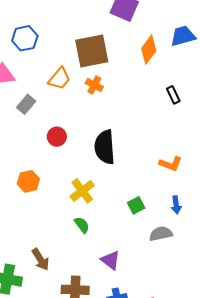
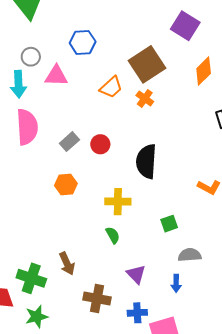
brown square: (92, 51) -> (147, 64), turned -30
gray rectangle: (26, 104) -> (69, 142), moved
yellow cross: (82, 191) -> (118, 202), turned 30
blue arrow: (176, 205) -> (176, 283), moved

